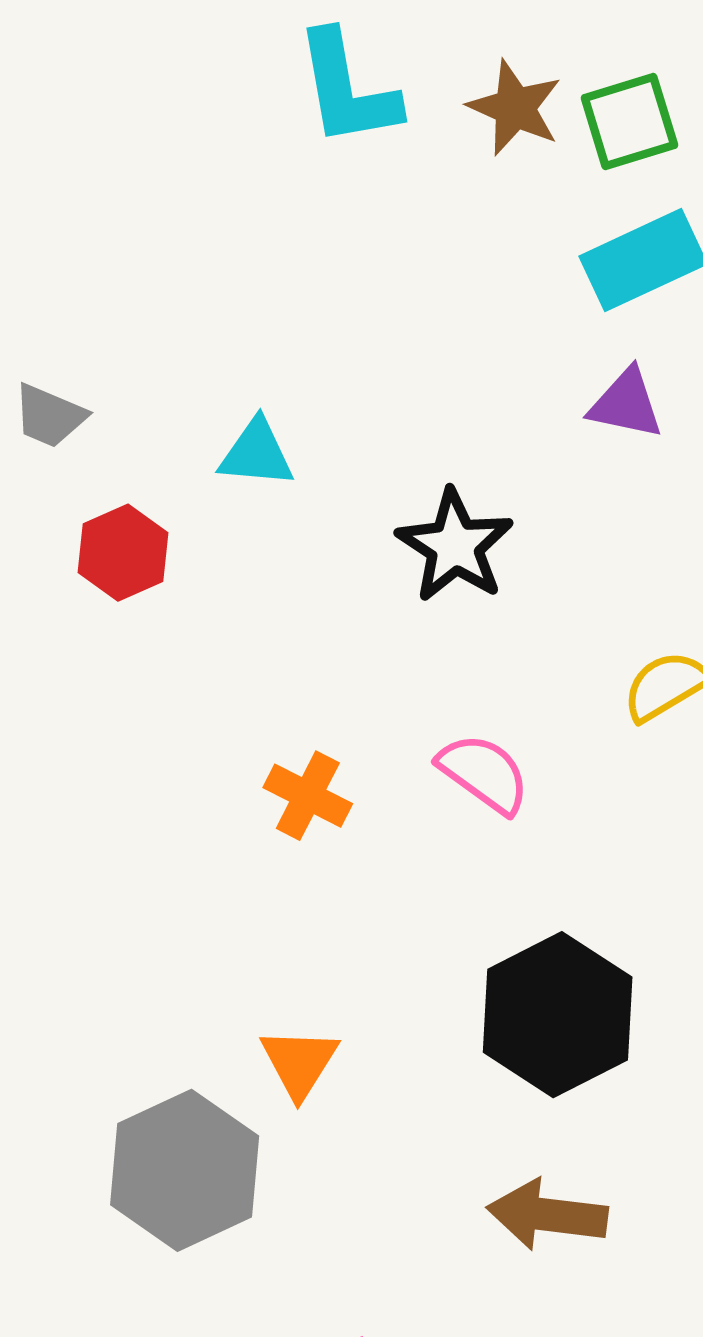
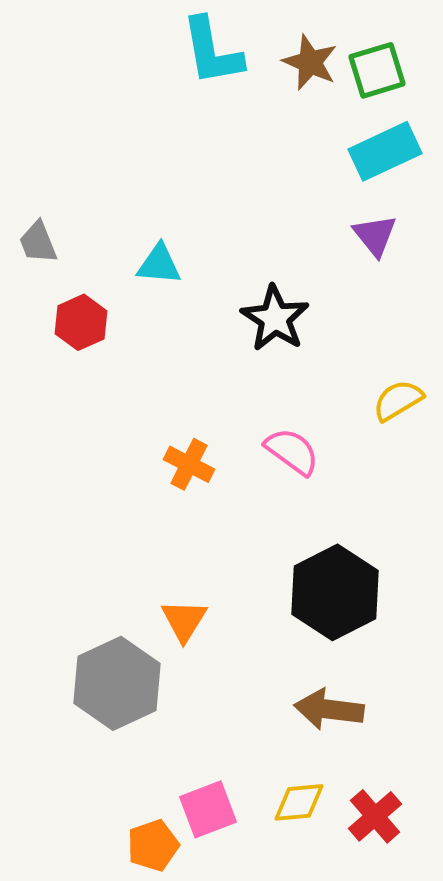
purple triangle: (626, 404) -> (375, 235), turned 39
gray trapezoid: (49, 416) -> (38, 242), turned 45

